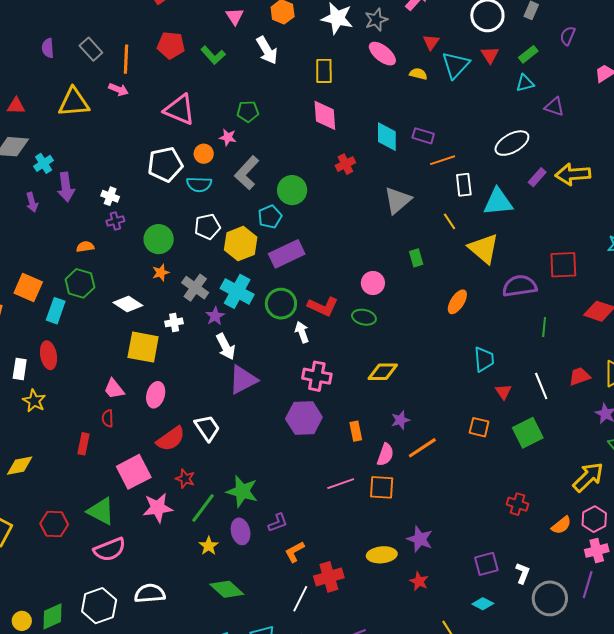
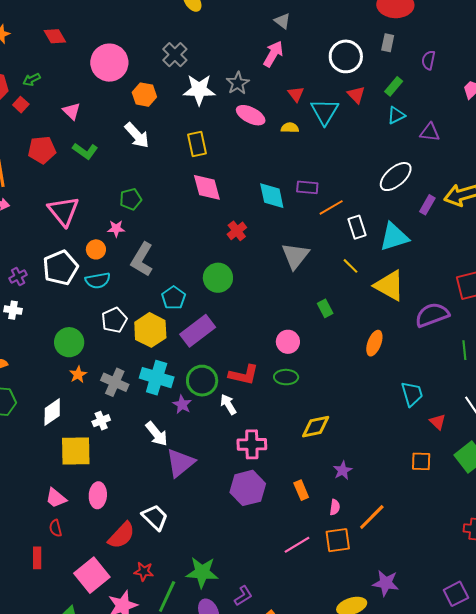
pink triangle: (235, 16) -> (72, 111), moved
pink triangle: (180, 110) -> (63, 211), turned 40
green circle: (292, 190) -> (218, 278), moved
purple cross: (115, 221) -> (18, 276), moved
white diamond: (128, 304) -> (52, 412), turned -56
purple star: (215, 316) -> (182, 404), moved
orange line: (422, 448) -> (372, 517), moved
pink semicircle: (385, 455) -> (335, 507), size x0.7

